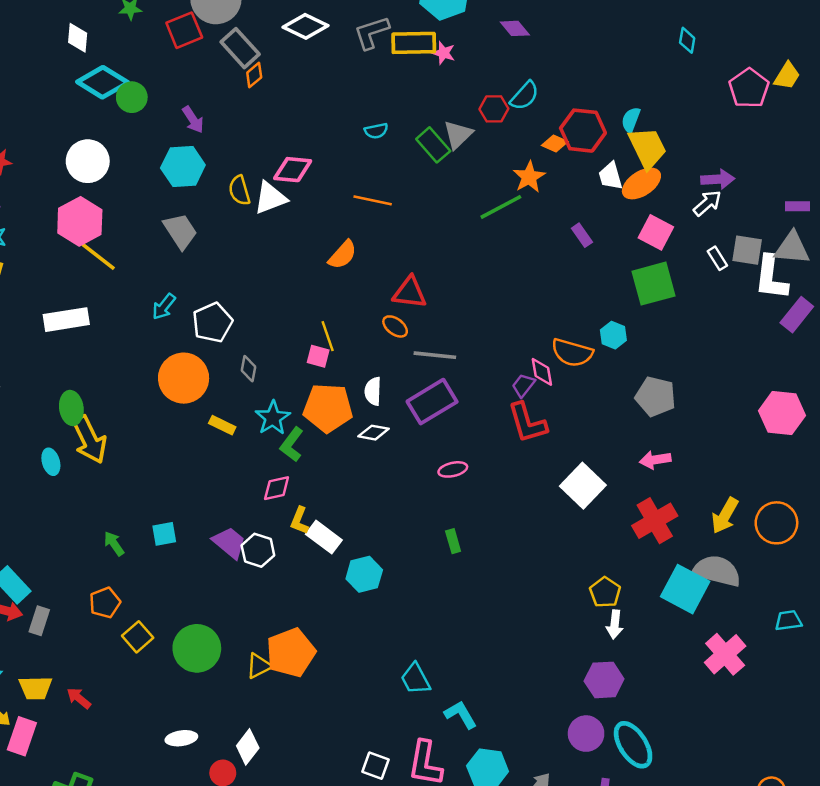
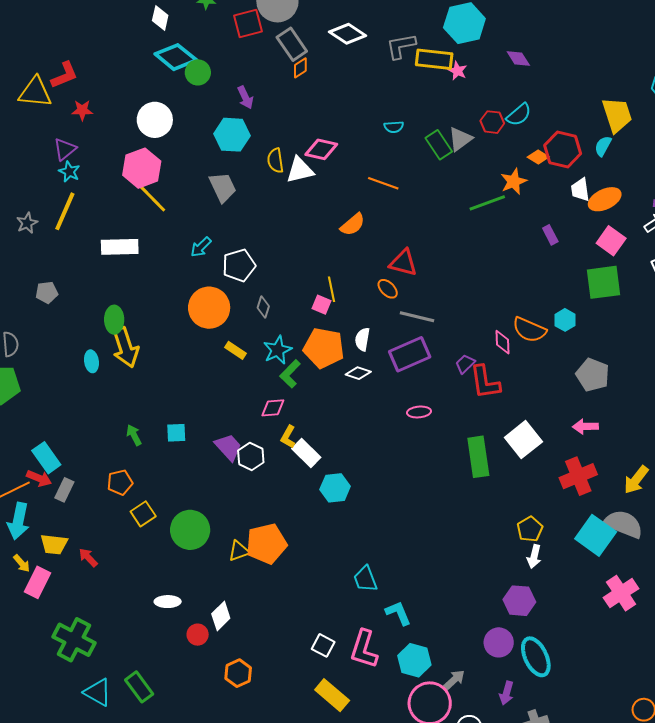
yellow trapezoid: (647, 148) -> (617, 115), moved
purple trapezoid: (523, 385) -> (465, 364), moved
green rectangle: (453, 541) -> (478, 457), moved, size x2.0

